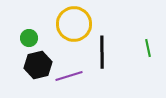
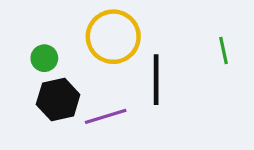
green line: (148, 48) -> (223, 51), moved

